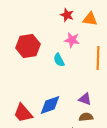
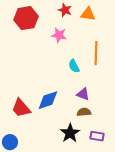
pink star: (72, 40) -> (59, 35), moved
red hexagon: (28, 46) -> (26, 18), moved
cyan semicircle: (59, 60) -> (74, 66), moved

